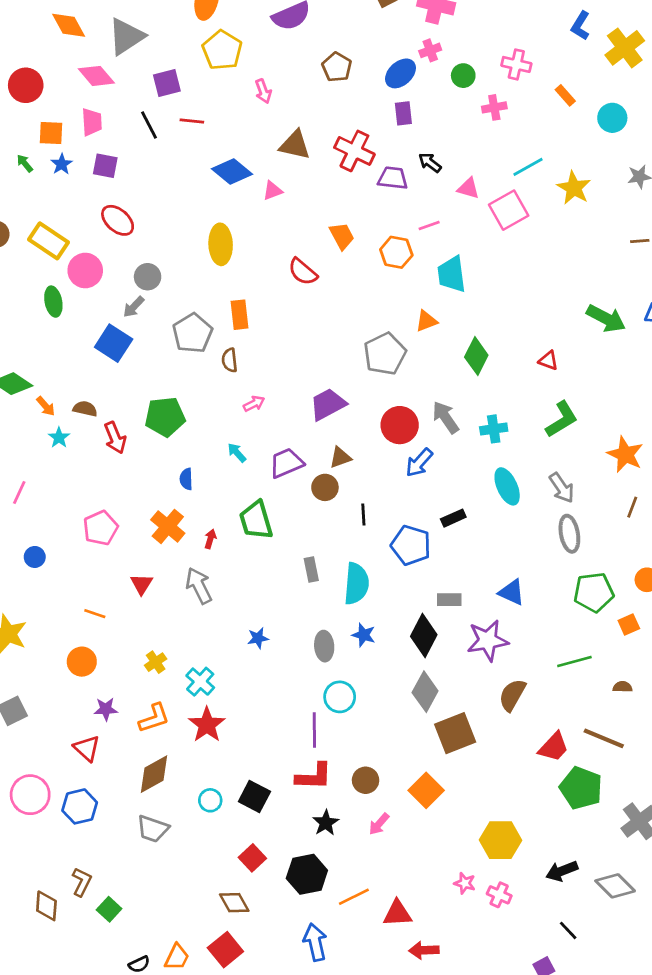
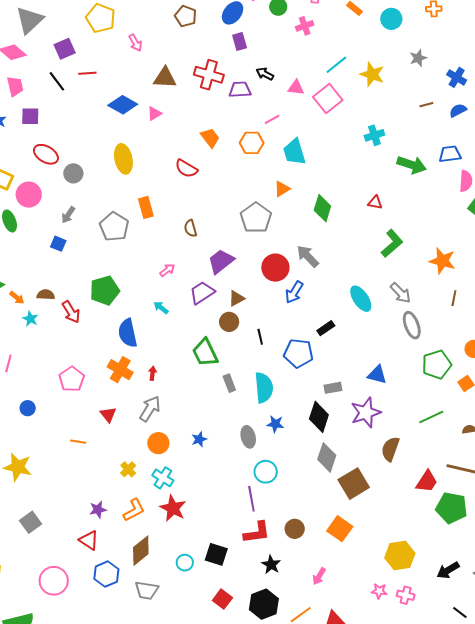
gray circle: (148, 277) -> (73, 173), moved
blue square: (114, 343) -> (58, 244), size x0.6
brown semicircle: (230, 360) -> (190, 228), moved
cyan cross: (494, 429) -> (374, 135), moved
purple trapezoid: (286, 463) -> (202, 293), moved
blue semicircle: (186, 479) -> (128, 333), size x1.8
green trapezoid: (256, 520) -> (205, 353), moved
gray arrow: (199, 586) -> (150, 409), turned 68
orange circle: (82, 662) -> (158, 443), moved
blue hexagon: (80, 806) -> (106, 574), moved
pink arrow: (379, 824) -> (319, 576), moved

